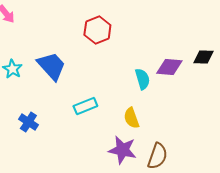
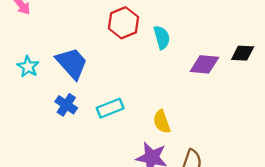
cyan semicircle: (142, 79) -> (162, 37), moved
blue cross: (28, 122) -> (66, 105), moved

